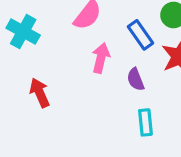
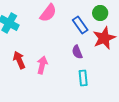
pink arrow: (101, 58) -> (42, 65), moved

